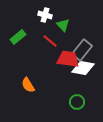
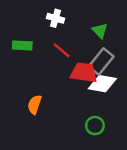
green triangle: (63, 25) -> (100, 31), moved
green rectangle: (18, 37) -> (22, 45), turned 42
orange semicircle: (28, 85) -> (35, 105), turned 49

